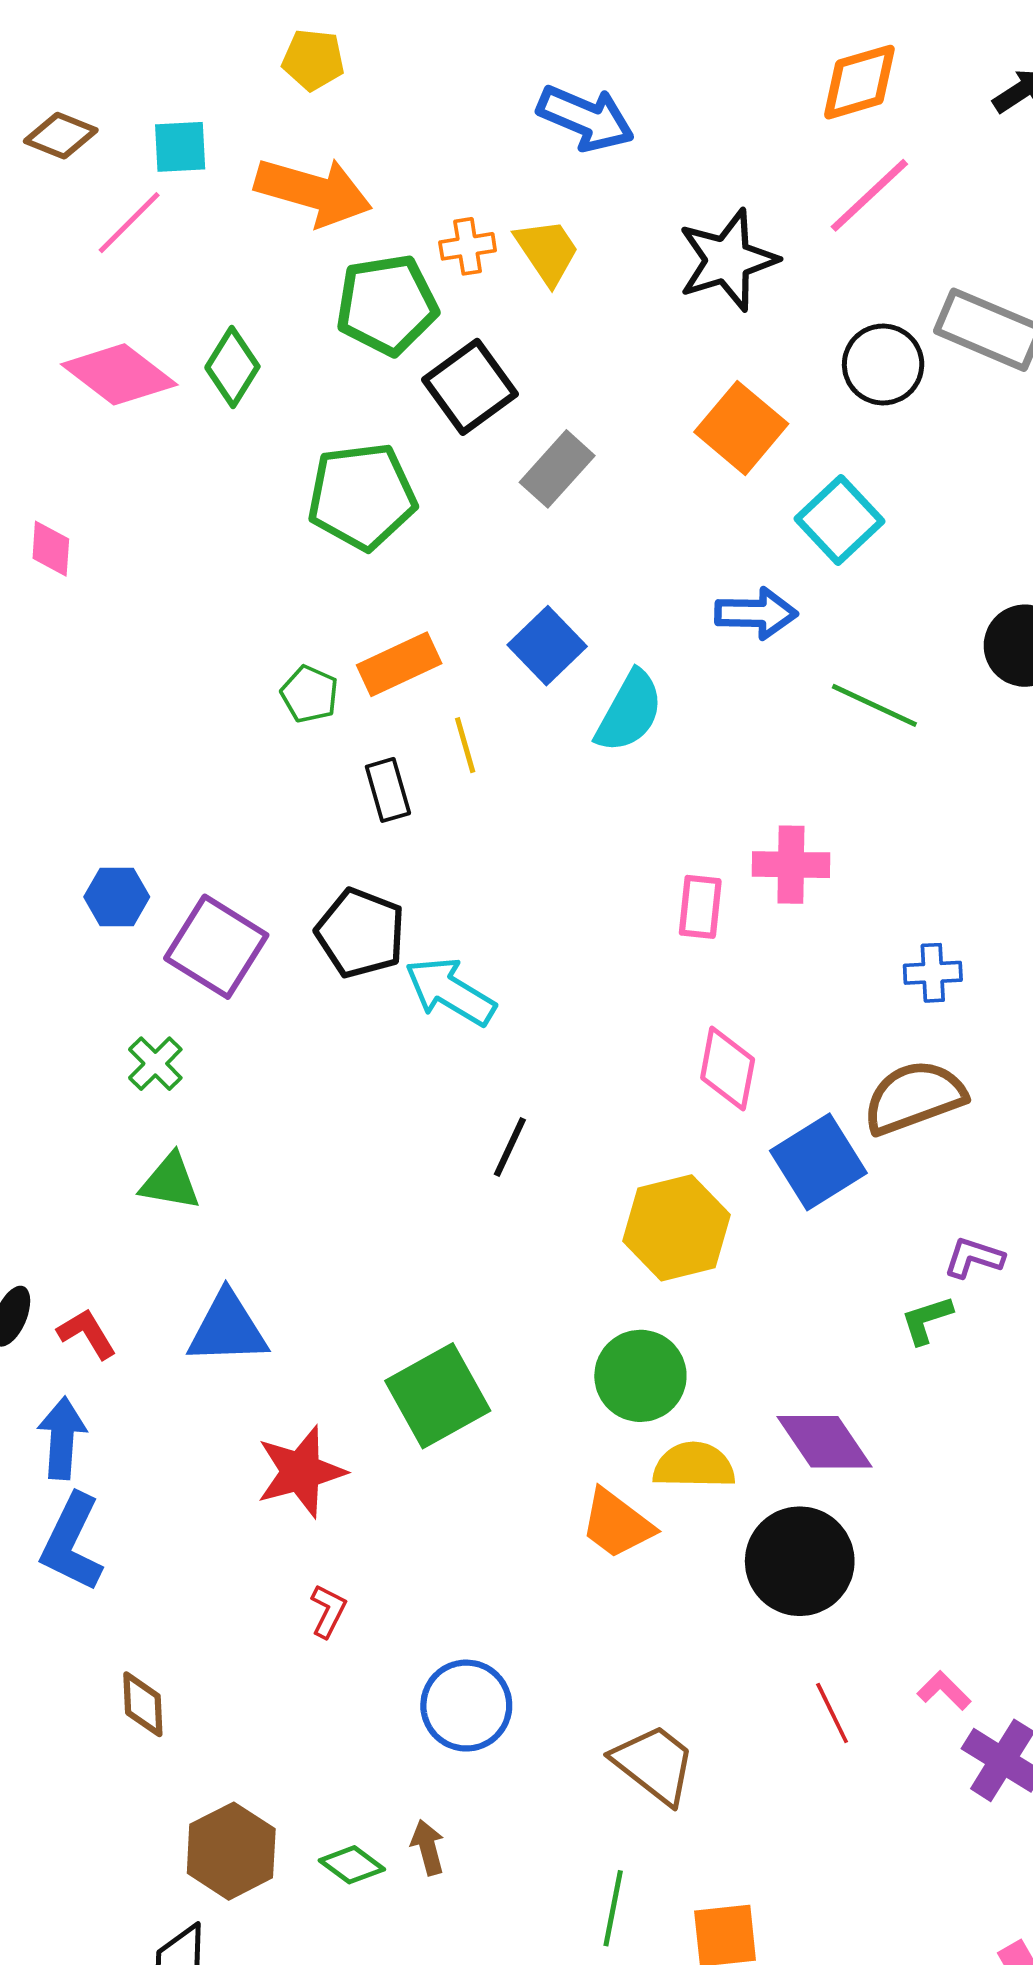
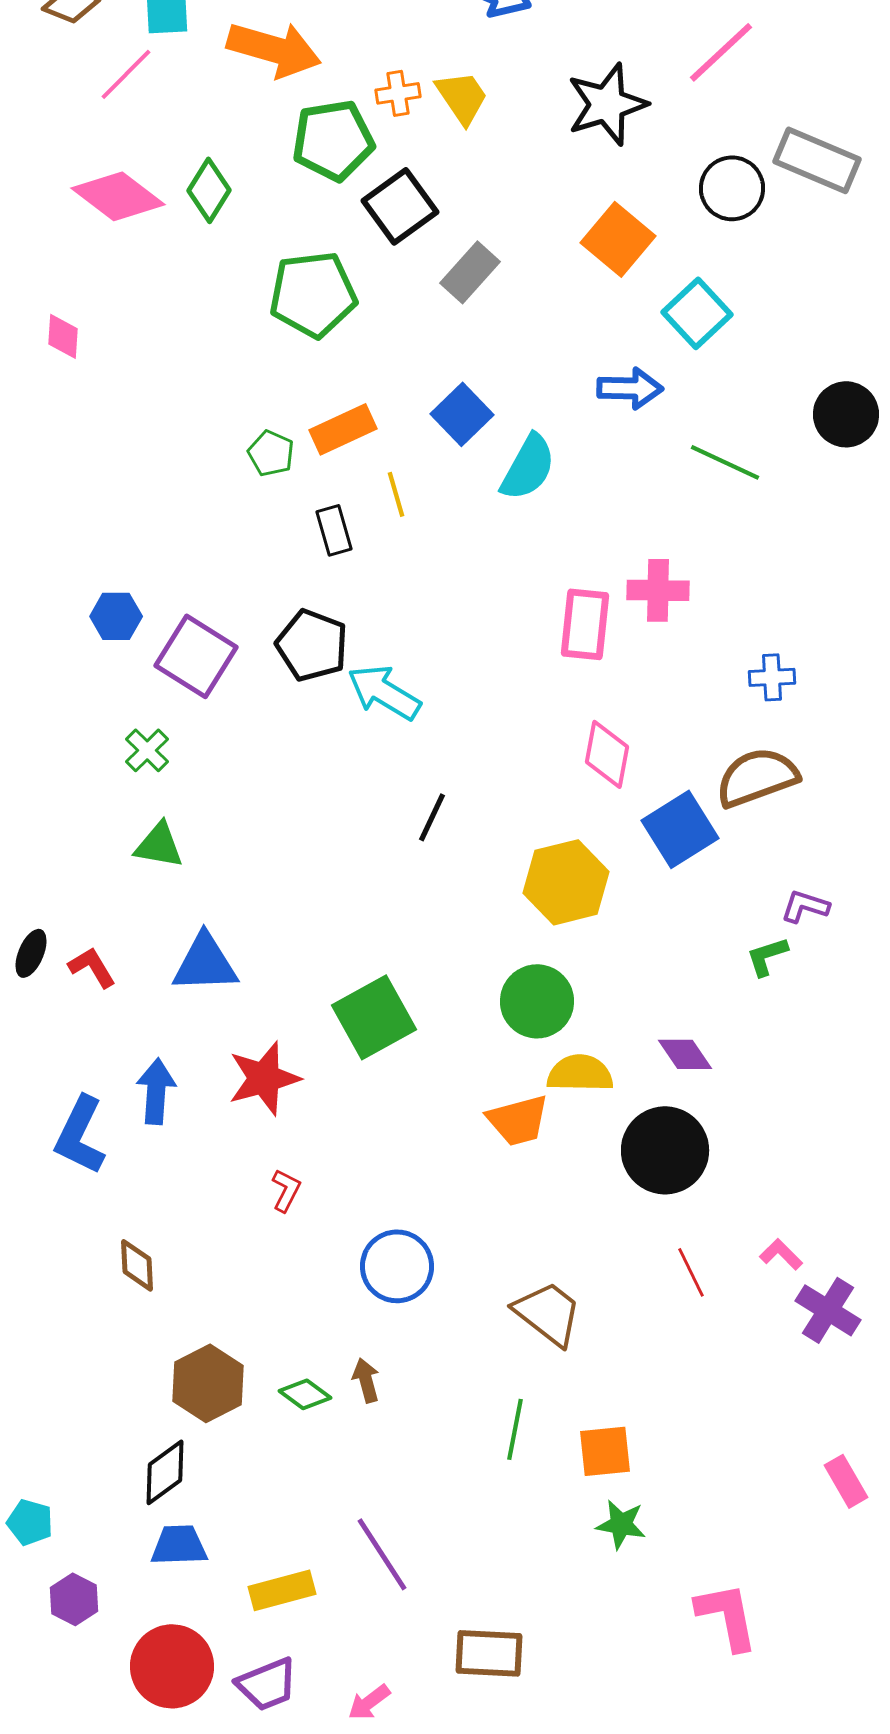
pink rectangle: (700, 907) -> (585, 624), size x1.4
blue arrow: (62, 1438) -> (156, 1091), moved
purple diamond: (825, 1442) -> (685, 1054), size x0.7
orange trapezoid: (617, 1524) -> (518, 1120), turned -52

